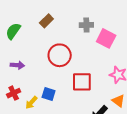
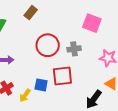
gray cross: (86, 25) -> (74, 49), moved
red square: (82, 82) -> (62, 76), moved

